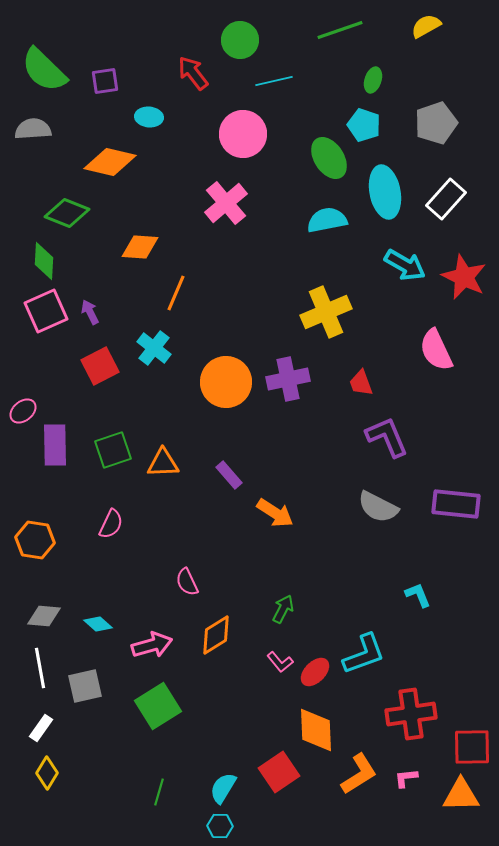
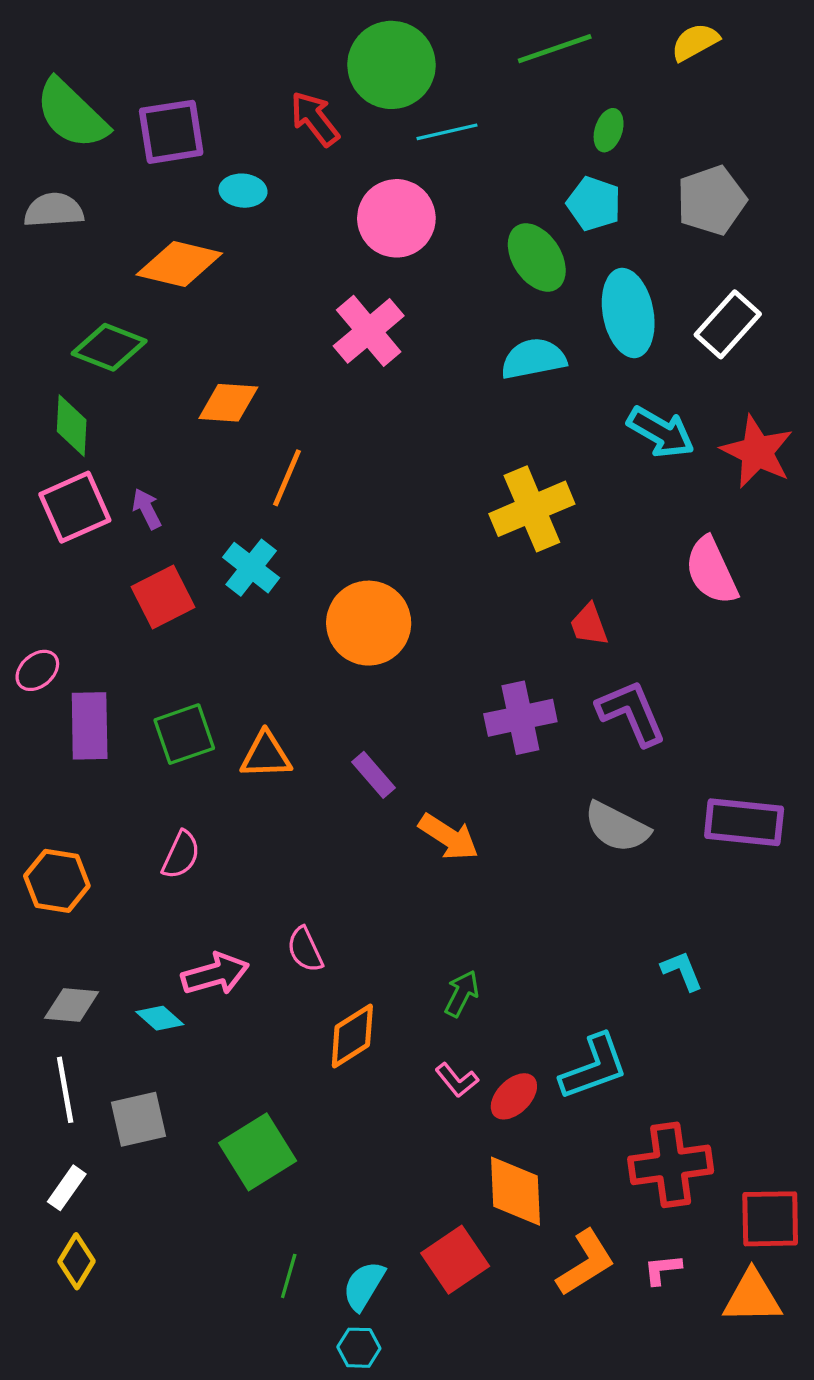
green circle: (240, 40) -> (391, 65), size x1.4
purple square: (105, 81) -> (171, 132), size x1.5
purple cross: (288, 379) -> (520, 718), moved
pink arrow: (152, 645) -> (215, 974), moved
green line: (159, 792) -> (289, 1276), moved

